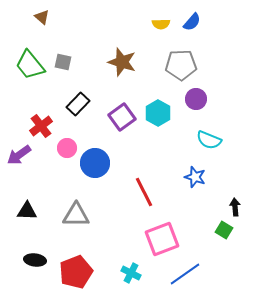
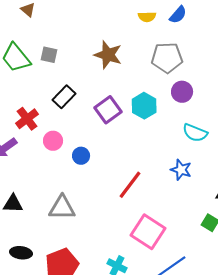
blue circle: (95, 163) -> (81, 156), size x0.6
red line: (144, 192) -> (130, 185), turned 64
pink square: (162, 239) -> (148, 232), turned -36

